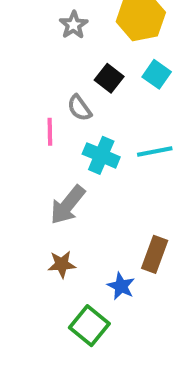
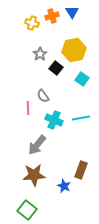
black square: (109, 78) -> (56, 68), moved
brown star: (62, 264) -> (34, 175), size x1.6
green square: (89, 326) -> (27, 210), moved

